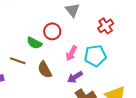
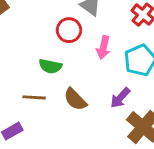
red circle: (52, 31) -> (69, 30), moved
pink arrow: (71, 53) -> (103, 48), moved

